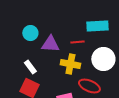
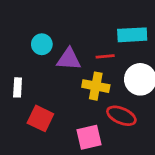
white rectangle: (30, 67) -> (18, 87), moved, turned 40

